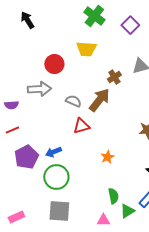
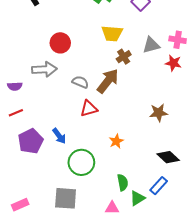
yellow trapezoid: (86, 49) -> (112, 33), moved
blue arrow: (53, 152) -> (59, 136), turned -105
green circle: (56, 177) -> (81, 162), moved

